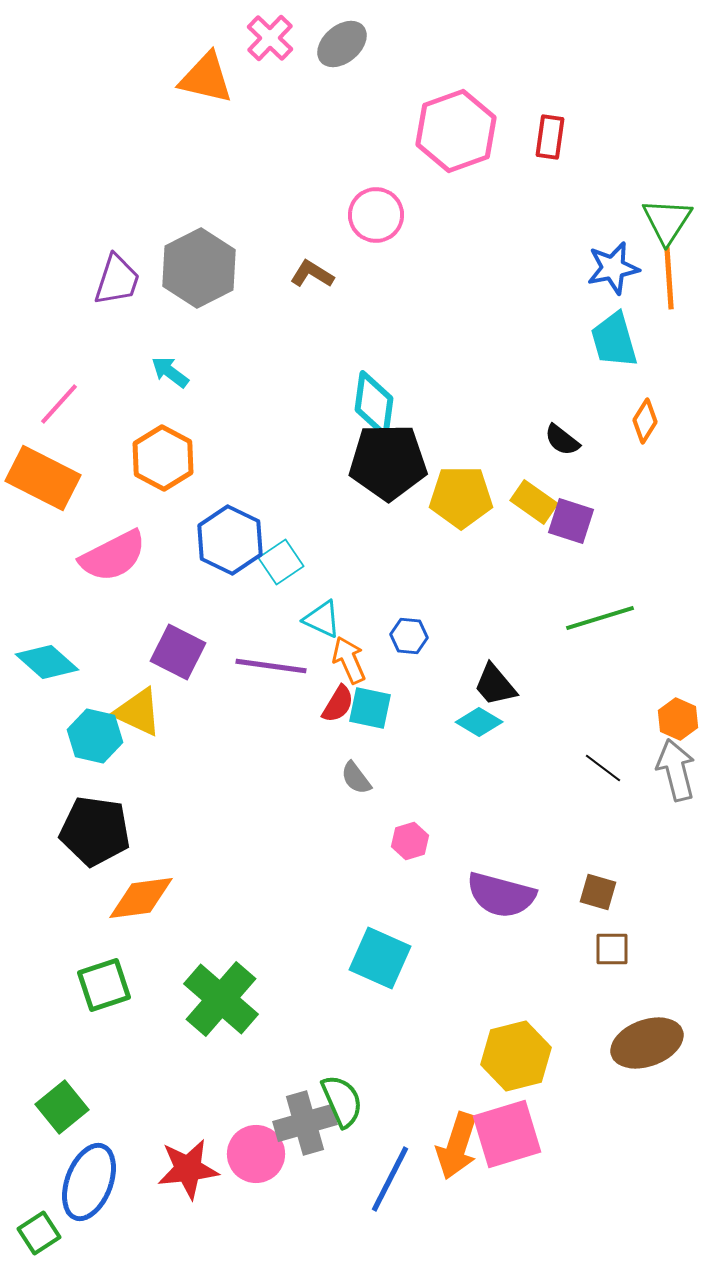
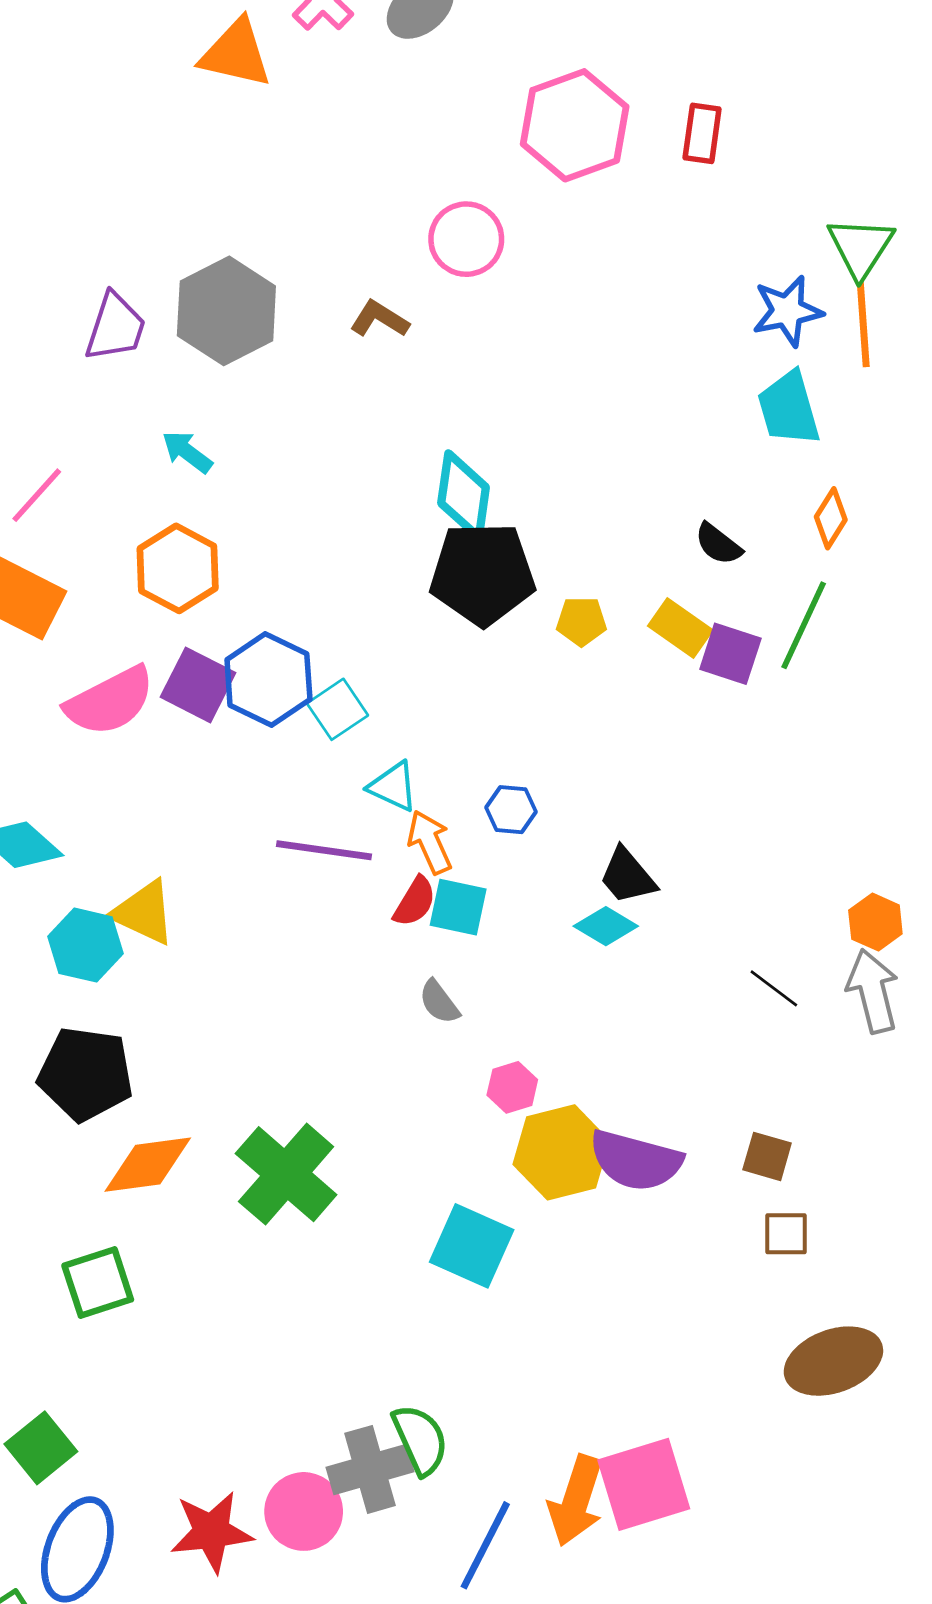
yellow pentagon: (461, 497) -> (581, 621), size x0.6
green line: (600, 618) -> (804, 625), moved, turned -48
purple square: (178, 652) -> (198, 685), moved
green cross: (221, 999) -> (286, 1174), moved
yellow hexagon: (516, 1056) -> (561, 1152), moved

